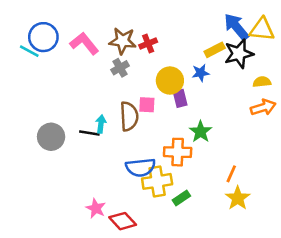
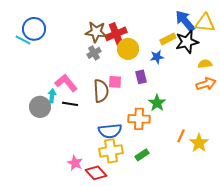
pink L-shape: (84, 43) -> (66, 83), moved
red cross: (148, 43) -> (116, 34), size x1.5
yellow circle: (170, 81) -> (128, 49), moved
cyan arrow: (101, 124) -> (52, 96), moved
yellow cross: (157, 181) -> (111, 151), moved
yellow star: (238, 198) -> (199, 143), moved

